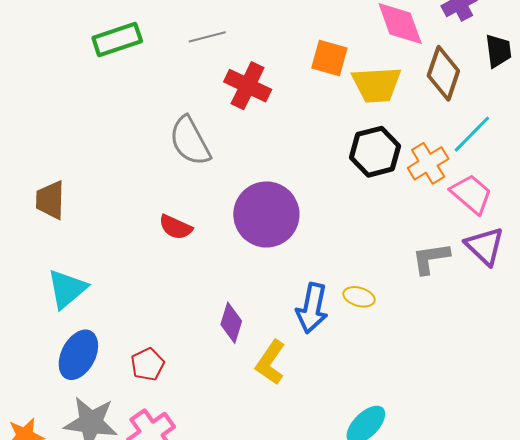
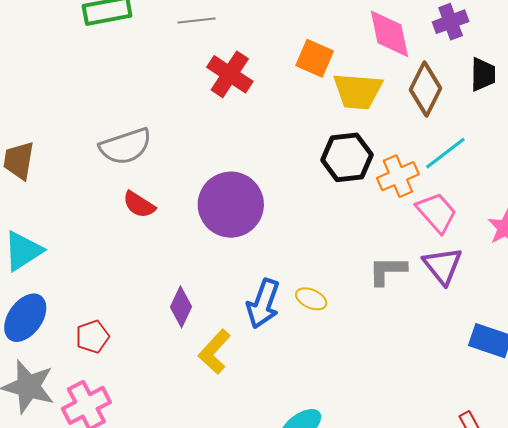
gray semicircle: (190, 141) -> (125, 146), moved, turned -88

